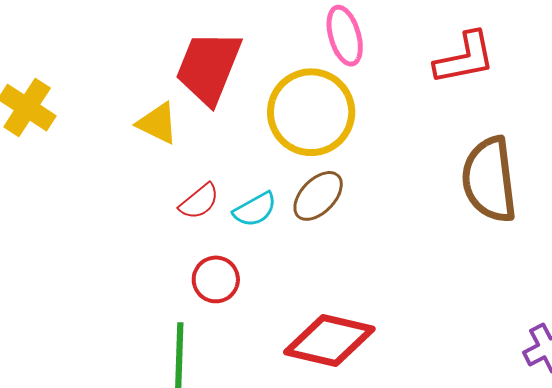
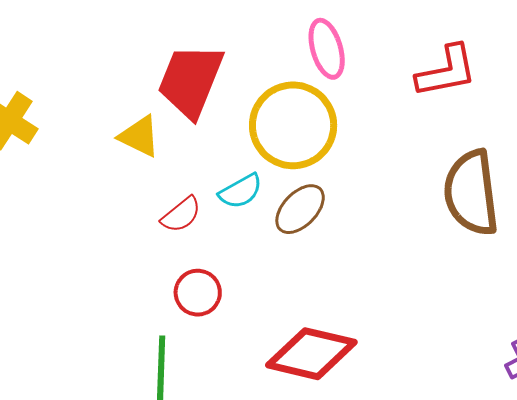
cyan semicircle: (255, 209) -> (241, 191), moved

